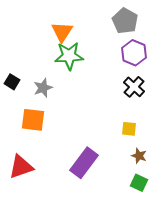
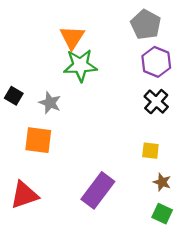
gray star: (43, 88) -> (50, 103), turned -30

